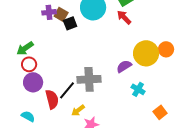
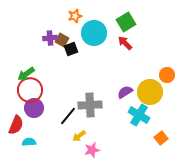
yellow circle: (146, 53) -> (150, 92), moved
red circle: (29, 64) -> (30, 90), size x1.6
cyan cross: (138, 89) -> (139, 115), size x1.5
red semicircle: (52, 99) -> (16, 125), moved, turned 36
cyan semicircle: (28, 116) -> (29, 142), turned -32

